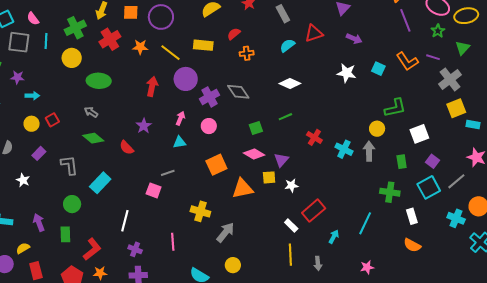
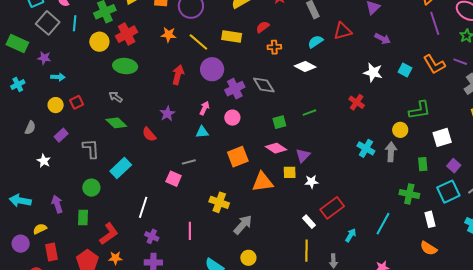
red cross: (110, 39) -> (127, 34), moved
gray square: (19, 42) -> (48, 23), turned 30
white diamond: (290, 83) -> (305, 67), moved
red cross: (314, 137) -> (357, 102), moved

